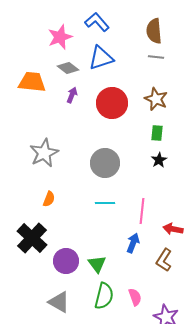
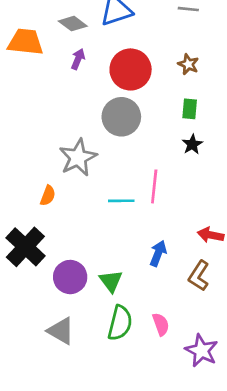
brown star: (156, 99) -> (188, 64), size x0.7
gray star: (44, 153) -> (78, 157), moved
gray circle: (105, 163) -> (121, 117), moved
pink line: (142, 211) -> (154, 186), moved

